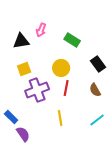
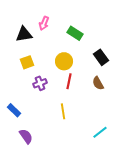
purple cross: (37, 90) -> (40, 83), size x0.6
cyan line: (97, 120) -> (100, 132), moved
purple semicircle: (23, 134) -> (26, 136), moved

